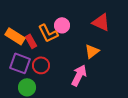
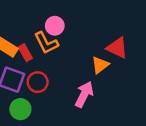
red triangle: (101, 22) -> (117, 48), moved
pink circle: (62, 25) -> (55, 26), moved

